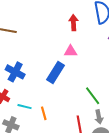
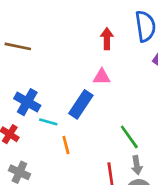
cyan line: (24, 107) -> (48, 122), moved
orange line: (44, 113) -> (66, 145), moved

